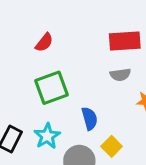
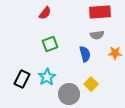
green square: (52, 88) -> (50, 44), size x0.7
blue semicircle: (90, 119) -> (85, 54), moved

